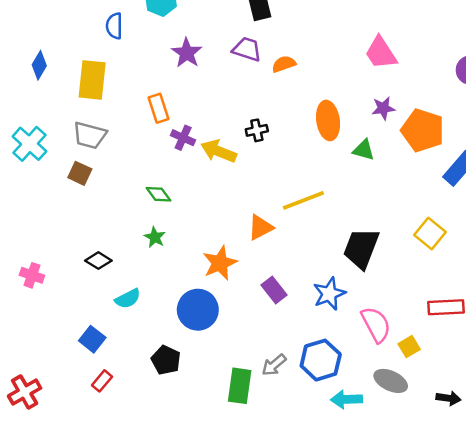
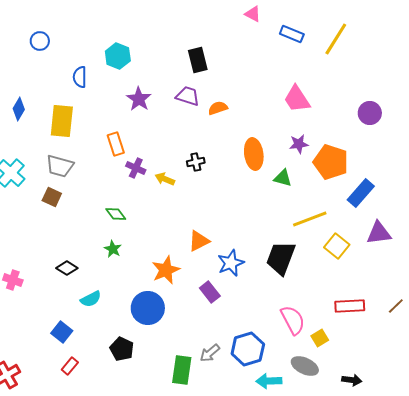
yellow arrow: (219, 151) -> (165, 179), size x0.7
yellow line: (303, 200) -> (310, 219), moved
blue star: (329, 294) -> (231, 263), moved

